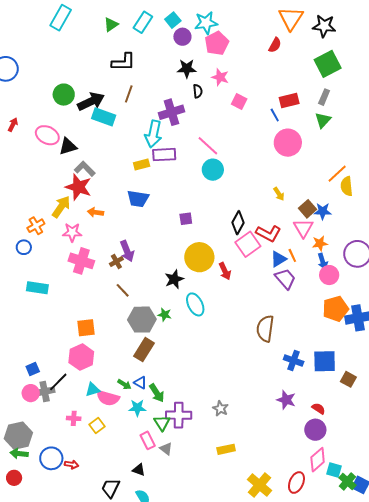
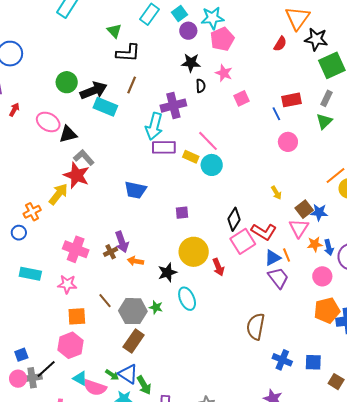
green triangle: (111, 25) -> (114, 31), moved, turned -42
black star: (324, 26) -> (316, 39), moved
pink square: (239, 101) -> (241, 98), turned 35
pink circle: (288, 143) -> (288, 142), size x0.7
yellow rectangle: (142, 164) -> (191, 157), moved, turned 35
orange arrow: (95, 212) -> (135, 261), moved
pink star: (72, 232) -> (67, 284), moved
blue arrow: (323, 261) -> (329, 247), moved
brown line: (123, 290) -> (105, 301), moved
blue square: (325, 361) -> (313, 362), size x0.7
blue triangle: (140, 383) -> (128, 374), size x1.5
cyan triangle: (93, 390) -> (80, 378), turned 42

